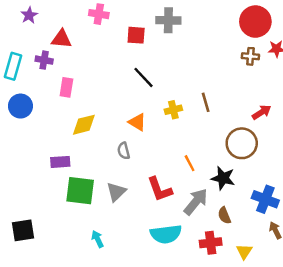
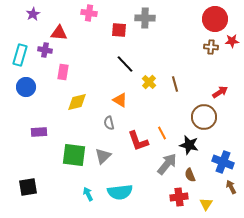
yellow cross: (173, 110) -> (149, 82), moved, turned -32
purple rectangle: (60, 162) -> (39, 132), moved
red L-shape: (160, 189) -> (138, 141), moved
cyan semicircle: (166, 234) -> (120, 192), moved

